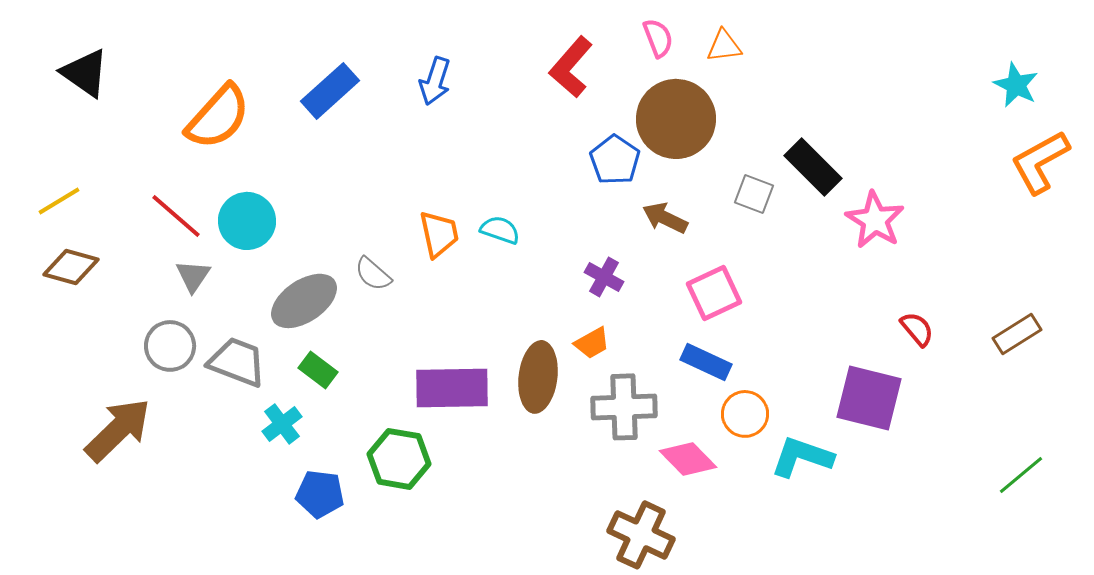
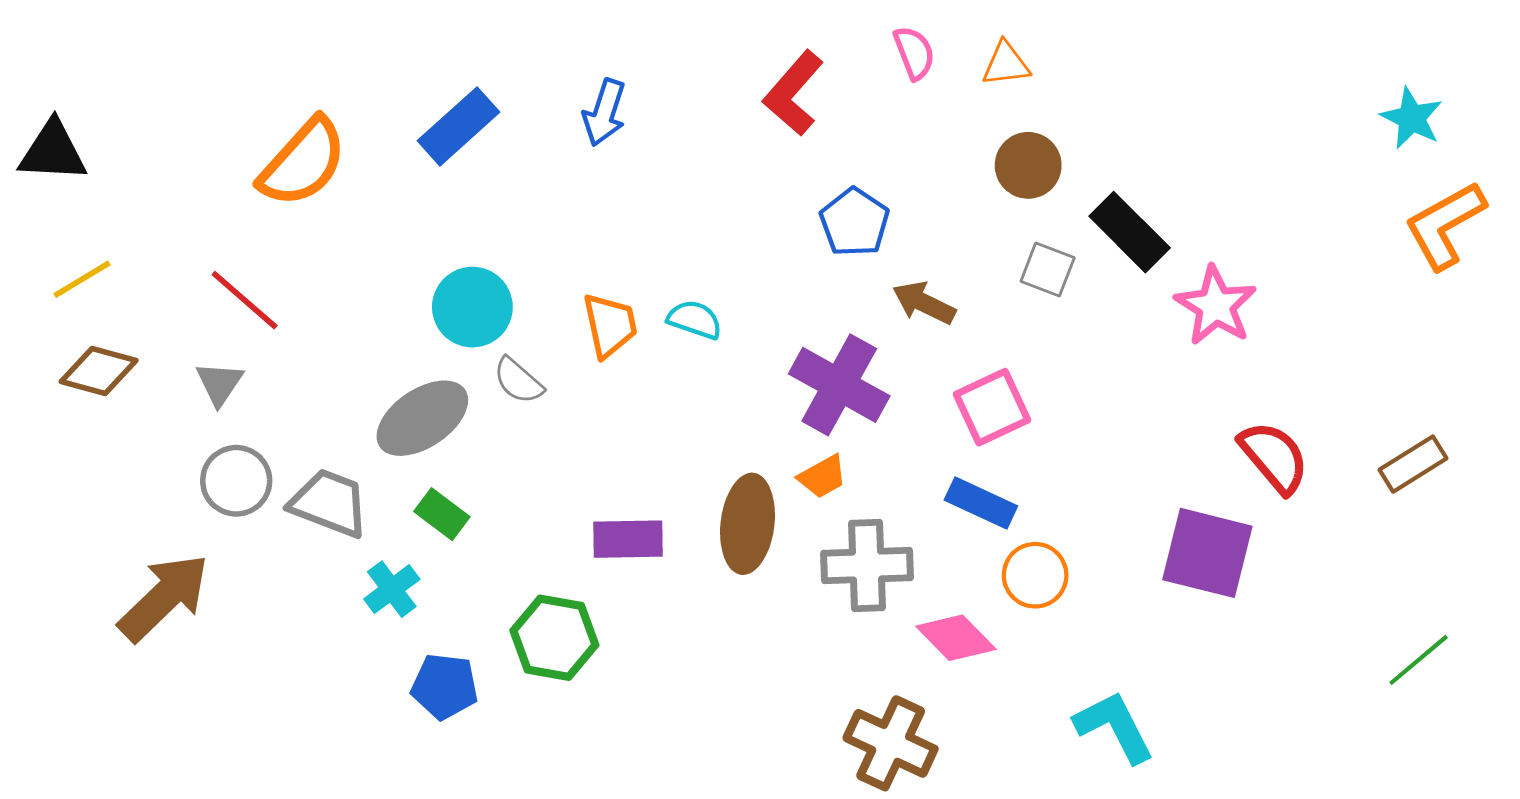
black triangle: (85, 73) -> (53, 151), moved, turned -32
brown circle: (676, 119) -> (1028, 165), moved, size x0.6
cyan circle: (247, 221) -> (472, 307), moved
gray triangle: (193, 276) -> (220, 383), moved
purple cross: (604, 277) -> (839, 385), size x1.8
red semicircle: (917, 329) -> (1274, 457), size x1.5
purple rectangle: (452, 388) -> (628, 539), size x0.7
cyan L-shape: (802, 457) -> (1114, 727), moved, turned 44

